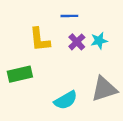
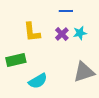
blue line: (69, 16) -> (66, 11), moved
cyan semicircle: (66, 100) -> (38, 81), moved

